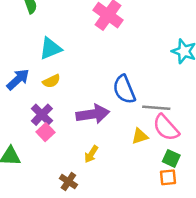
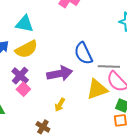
cyan triangle: (50, 48) -> (25, 24), turned 36
yellow semicircle: (51, 81) -> (26, 49), size x1.6
yellow triangle: (140, 136) -> (97, 89), size x1.6

